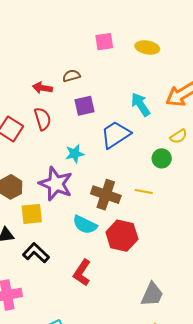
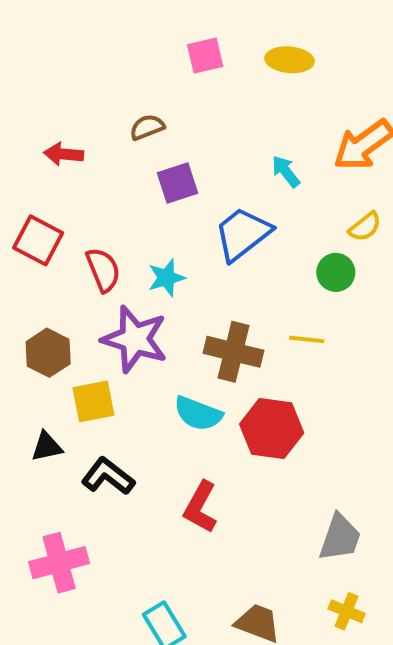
red arrow: (42, 88) -> (64, 154), moved
cyan arrow: (140, 105) -> (286, 171), size x0.7
red semicircle: (43, 119) -> (103, 270), moved

